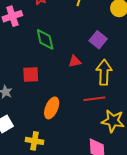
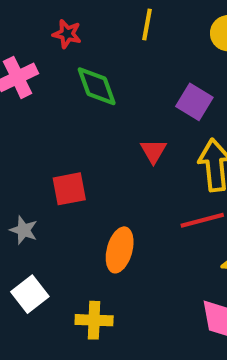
green diamond: (45, 39) -> (97, 86), moved
red triangle: (75, 61) -> (153, 151), turned -40

